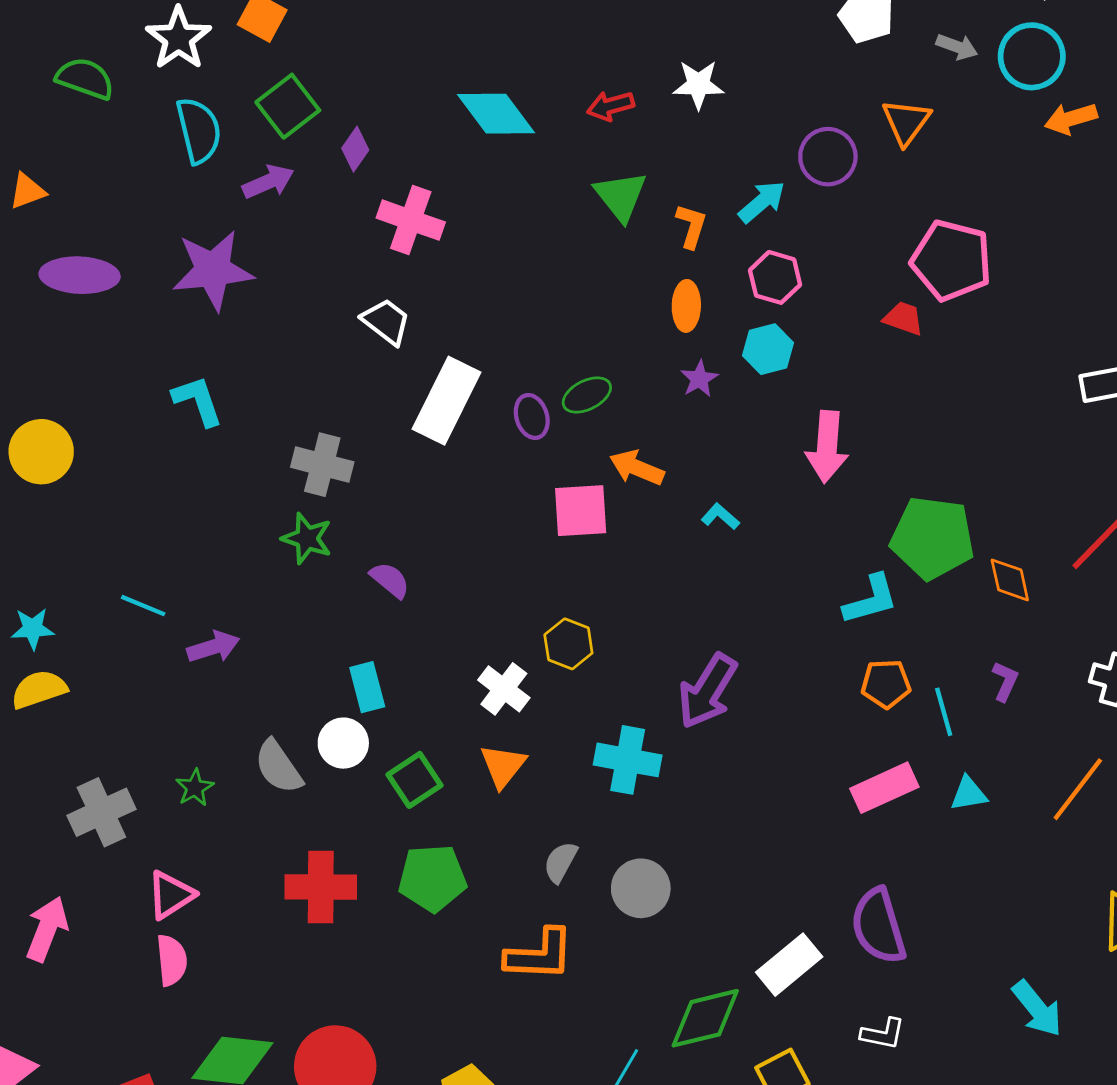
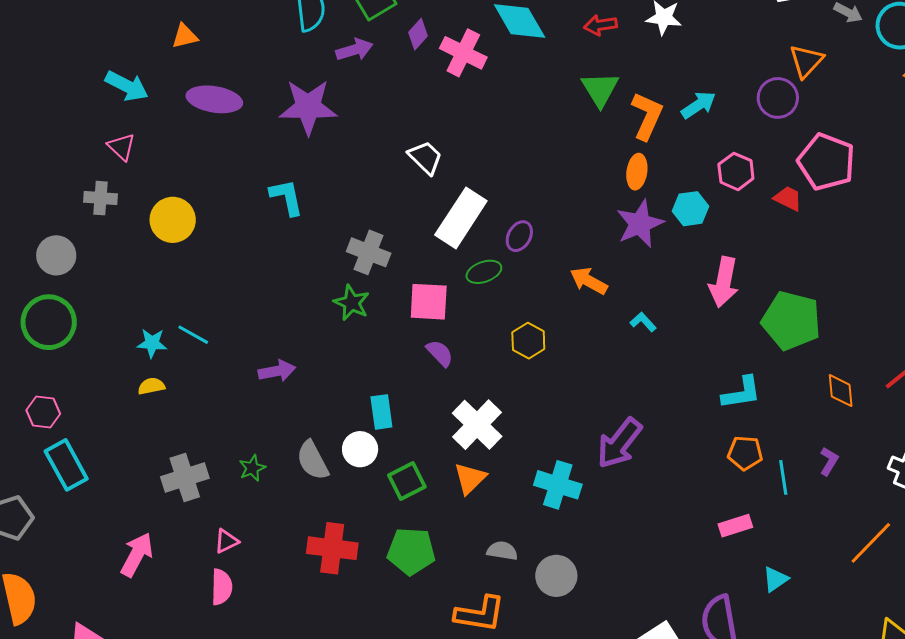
purple circle: (828, 157) -> (778, 98), moved
pink cross: (411, 220) -> (463, 53), moved
orange L-shape: (691, 226) -> (647, 116), size x1.5
pink hexagon: (775, 277) -> (736, 171), moved
purple star: (699, 379) -> (640, 224), size x1.8
green ellipse: (587, 395) -> (484, 272), moved
purple ellipse: (532, 416) -> (519, 236), turned 40
pink square: (581, 511) -> (429, 302), moved
green pentagon: (932, 538) -> (791, 321), moved
purple semicircle: (390, 580) -> (440, 353), moved
cyan line: (143, 606) -> (193, 335), moved
yellow hexagon: (568, 644) -> (528, 341), moved
yellow semicircle: (39, 689) -> (151, 386), size x0.7
white cross: (504, 689) -> (477, 425), size x1.4
pink rectangle: (884, 788) -> (735, 526), size x0.7
cyan triangle: (969, 794) -> (775, 579), moved, turned -32
gray semicircle: (560, 862) -> (502, 551), turned 64
pink triangle: (171, 895) -> (226, 541), size x0.7

